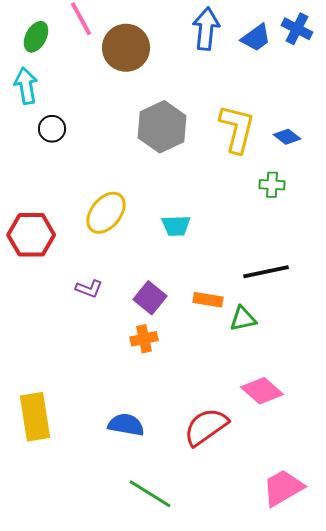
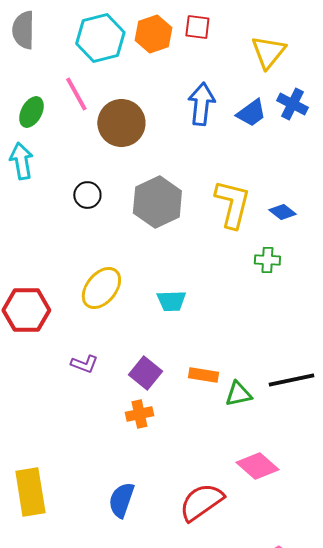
black circle: (52, 129) -> (87, 195), moved
black line: (266, 272) -> (291, 380), moved
blue semicircle: (126, 425) -> (121, 500), turned -81

